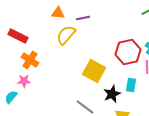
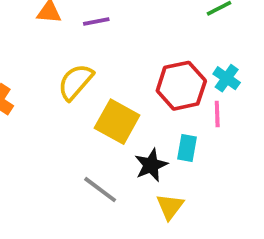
yellow semicircle: (66, 35) -> (76, 82), moved

